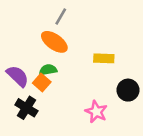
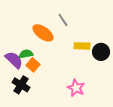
gray line: (61, 16) -> (63, 20), moved, turned -64
green semicircle: (48, 70) -> (26, 54), moved
black circle: (128, 90) -> (101, 52), moved

